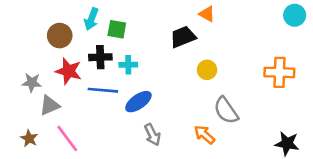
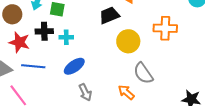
yellow circle: (207, 70) -> (128, 41), size x1.5
orange cross: (279, 72) -> (165, 28), moved
blue line: (103, 90) -> (33, 66), moved

